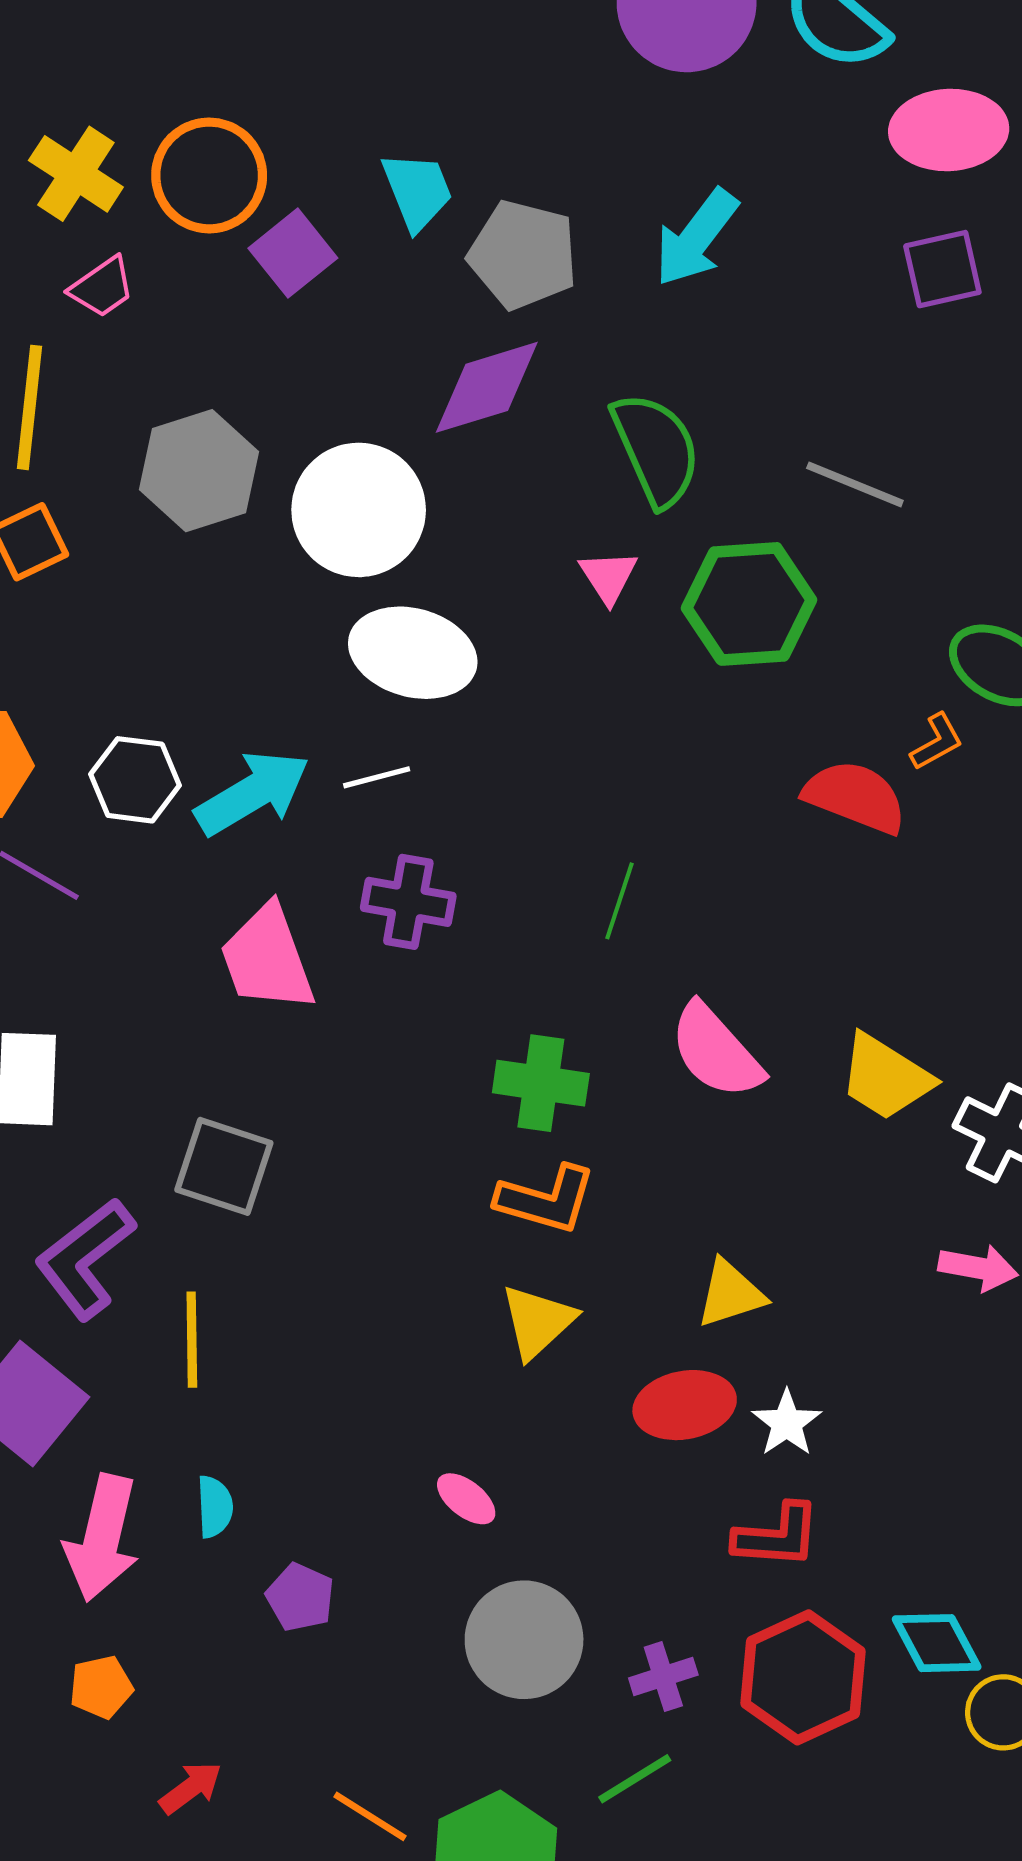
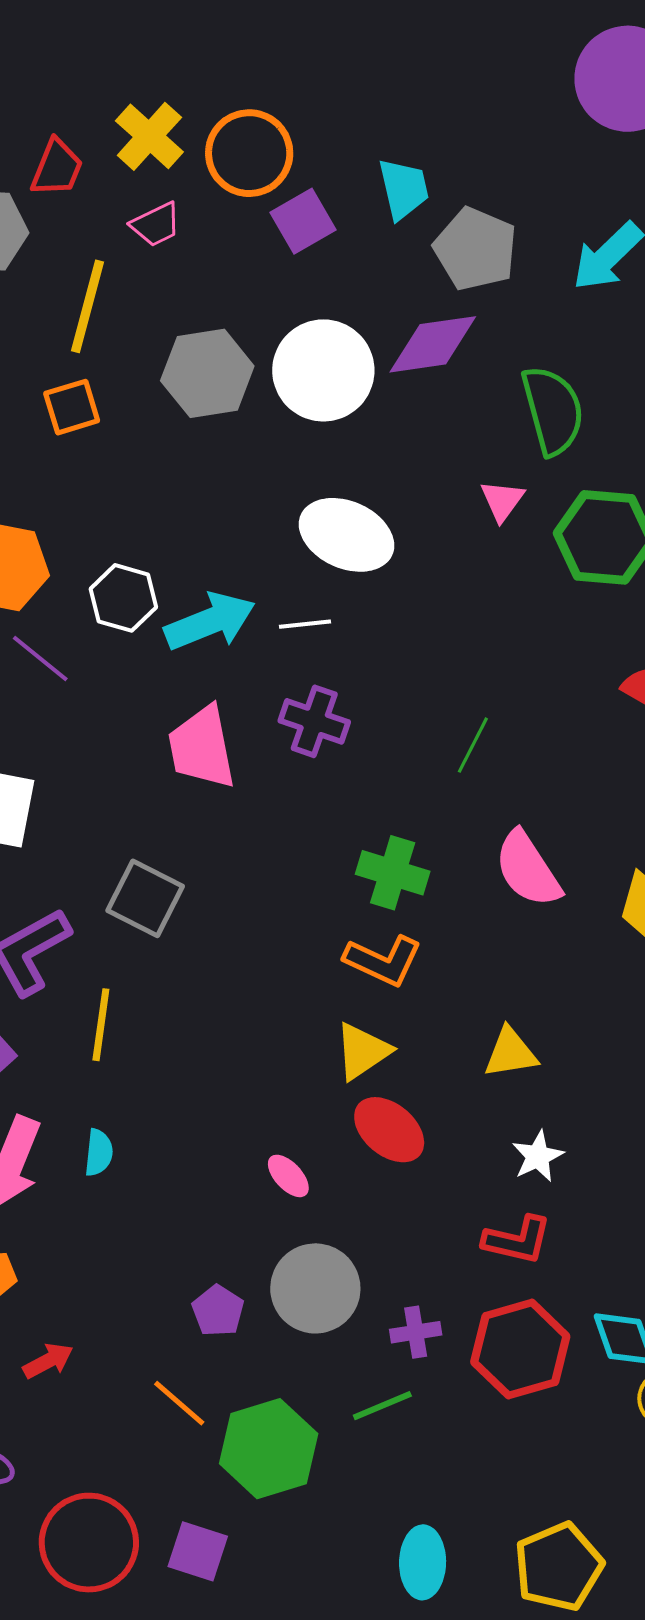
white circle: (359, 510) -> (323, 370), moved
red ellipse: (685, 1405) -> (389, 1130), moved, turned 42
purple pentagon: (300, 1597) -> (218, 1311), moved

